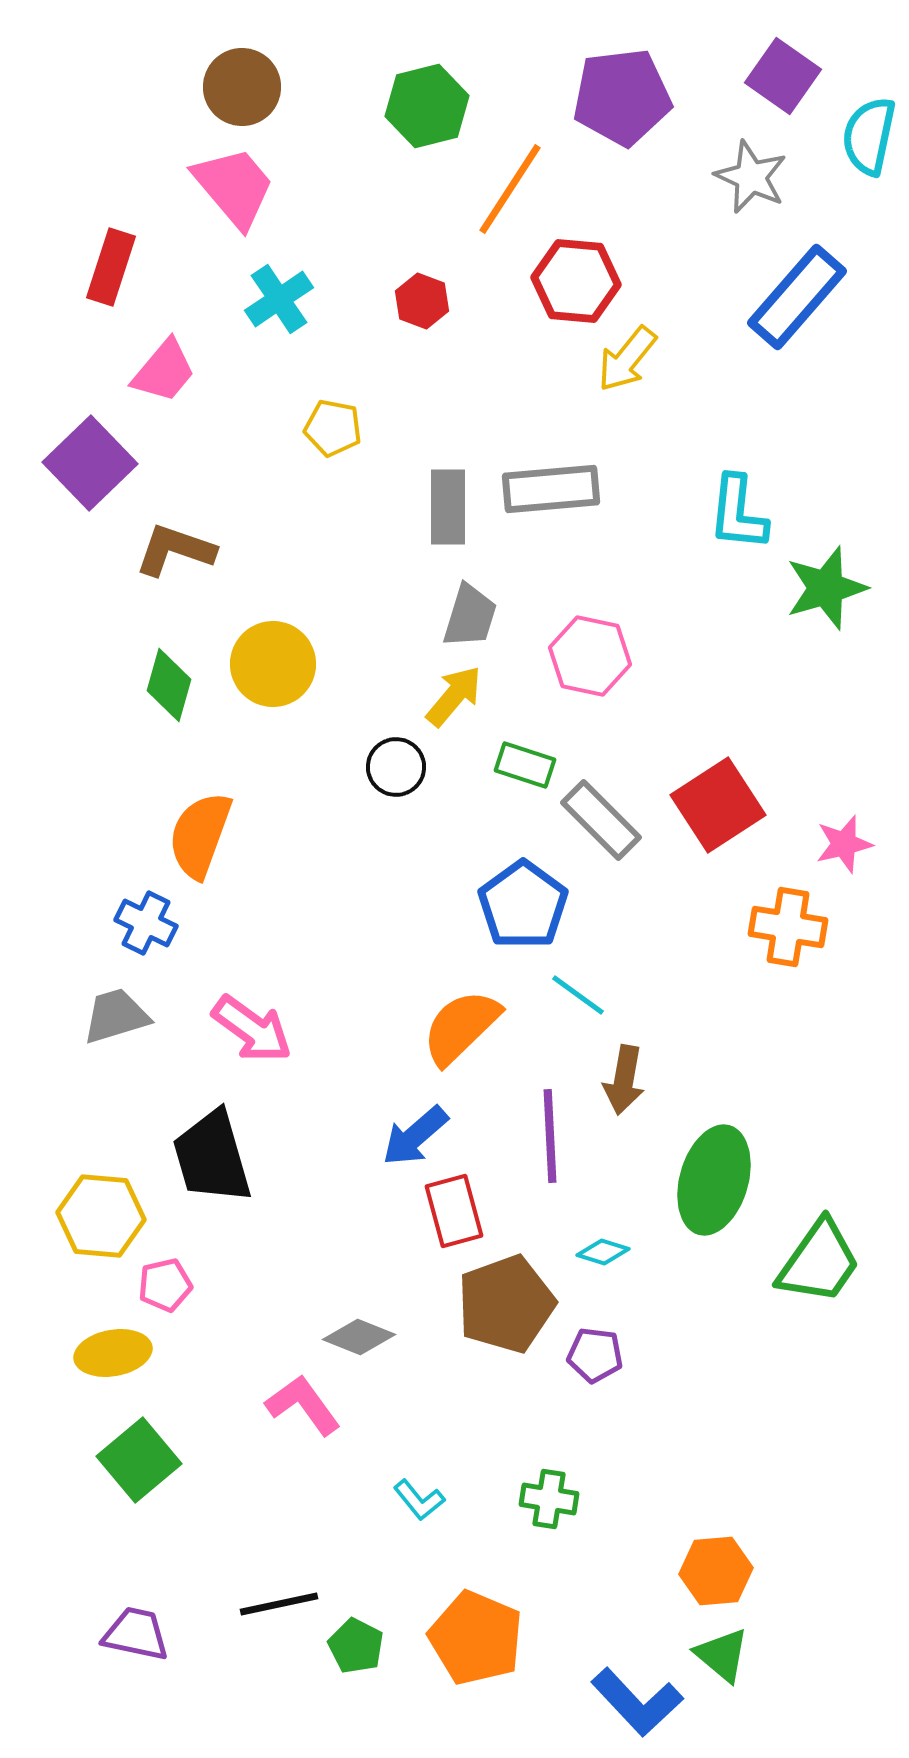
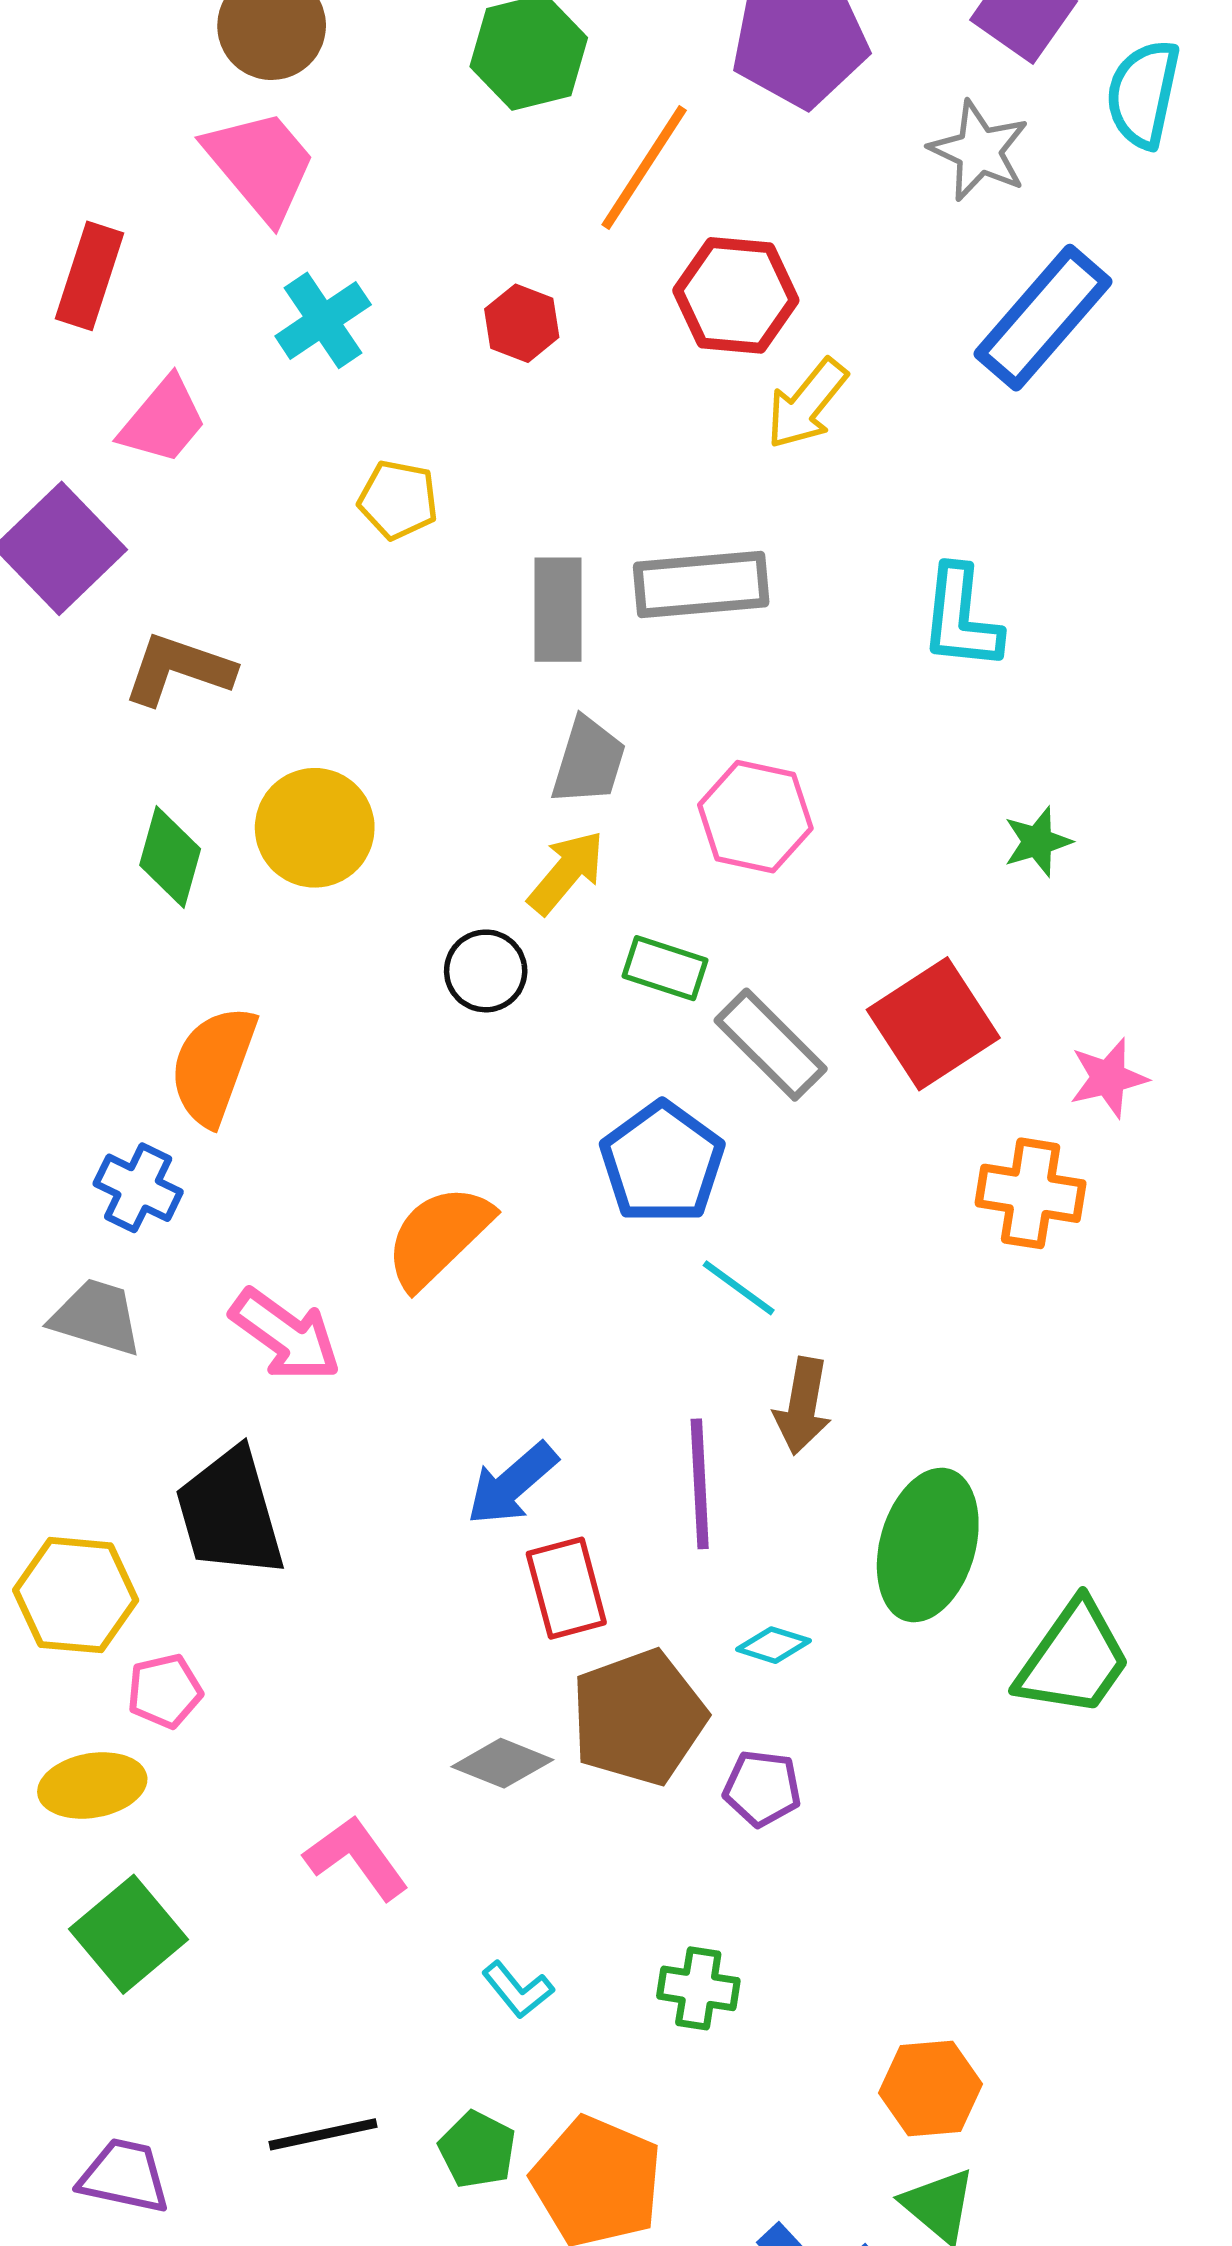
green star: (826, 588) -> (1037, 842), moved, size x0.6
gray trapezoid: (116, 1016) -> (96, 1317), turned 34
orange semicircle: (461, 1027) -> (438, 1236), moved
gray diamond: (359, 1337) -> (502, 1763), moved
green pentagon: (356, 1646) -> (477, 2150), moved

